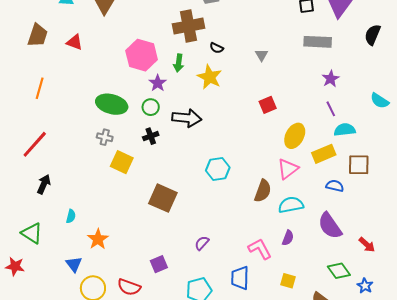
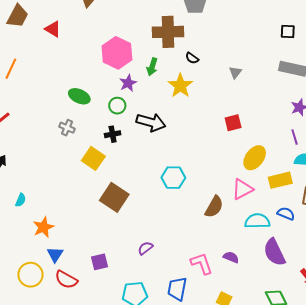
green ellipse: (112, 104) -> (79, 96), size x0.7
yellow square: (122, 162) -> (93, 158), moved
cyan semicircle: (291, 205) -> (257, 221), moved
purple semicircle: (288, 238) -> (231, 257), turned -98
blue triangle: (74, 264) -> (55, 254), moved

